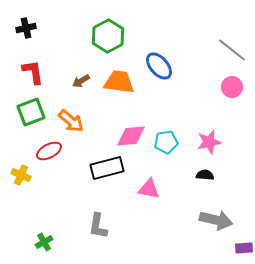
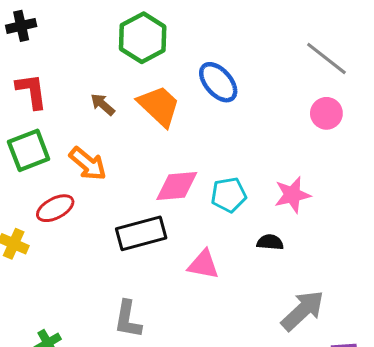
brown arrow: (81, 81) -> (103, 104), turned 72
orange trapezoid: (119, 82) -> (159, 106), turned 36
black semicircle: (205, 175) -> (270, 242), moved
gray arrow: (216, 220) -> (303, 310), turned -56

